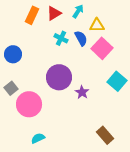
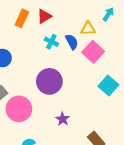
cyan arrow: (78, 11) -> (108, 14), moved
purple star: (82, 92) -> (63, 119), moved

